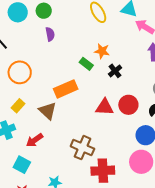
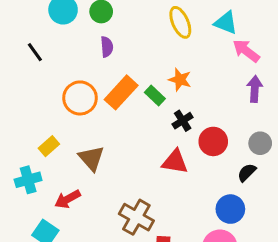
black cross: (115, 71) -> (183, 121), moved
orange circle: (20, 72) -> (80, 98), moved
orange rectangle: (66, 89) -> (121, 92), moved, turned -30
red circle: (128, 105) -> (213, 141), moved

